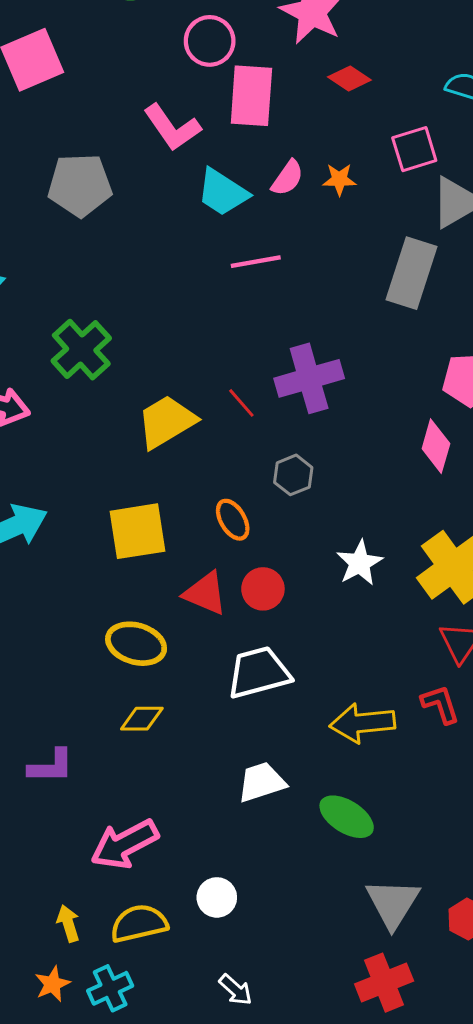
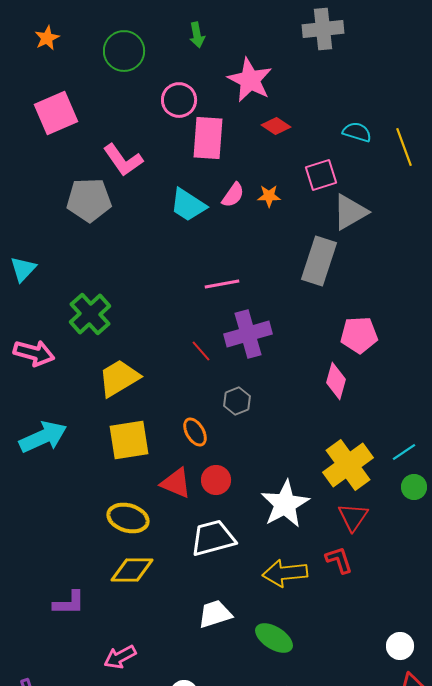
pink L-shape: (172, 127) -> (123, 160), moved
pink line: (256, 262) -> (222, 284), moved
yellow trapezoid: (166, 422) -> (119, 378), moved
white star: (360, 563) -> (285, 504), moved, size x1.5
yellow diamond: (142, 719) -> (132, 570), size x1.4
pink arrow: (125, 844) -> (120, 657), size x0.7

